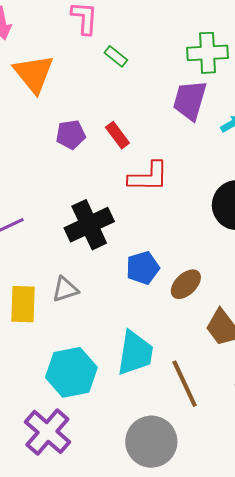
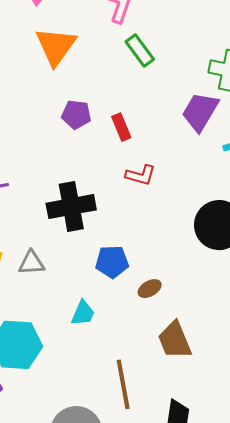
green rectangle: (116, 56) -> (140, 50), size x1.4
red L-shape: (148, 177) -> (141, 175), size x0.7
brown ellipse: (186, 284) -> (150, 289), size x0.7
cyan trapezoid: (135, 353) -> (83, 313), moved, size x0.6

